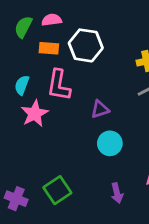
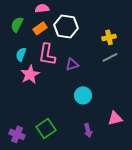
green semicircle: (23, 27) -> (17, 24), moved
orange rectangle: (49, 48) -> (40, 28), turned -40
purple triangle: (100, 109) -> (72, 64), moved

